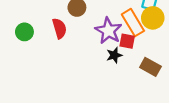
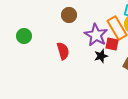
red semicircle: (59, 28) -> (63, 51), moved

